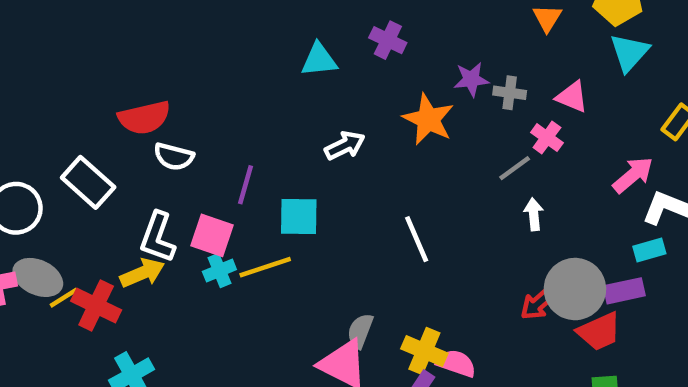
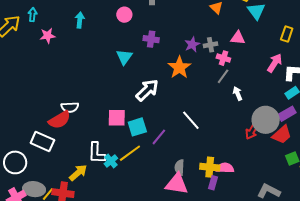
cyan triangle: (319, 60) -> (124, 57), turned -30
red semicircle: (144, 118) -> (60, 120), moved
orange star: (428, 119) -> (179, 67), turned 30
pink cross: (547, 138) -> (223, 58), moved
white arrow: (345, 146) -> (147, 90), size x1.4
white semicircle: (174, 157) -> (70, 107), moved
purple line: (246, 185) -> (159, 137), moved, turned 42
pink square: (212, 235) -> (117, 118), moved
white L-shape: (158, 237) -> (97, 153), moved

